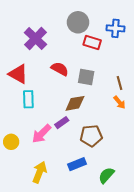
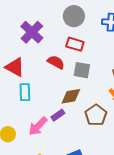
red rectangle: (92, 43) -> (75, 44), moved
brown pentagon: (91, 136) -> (96, 115), moved, turned -30

